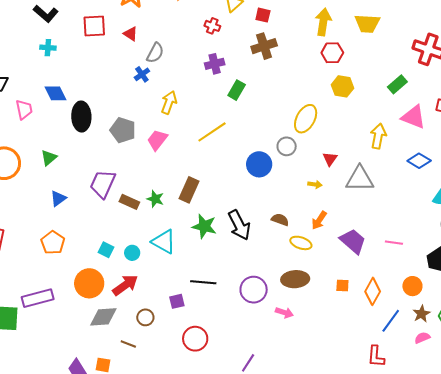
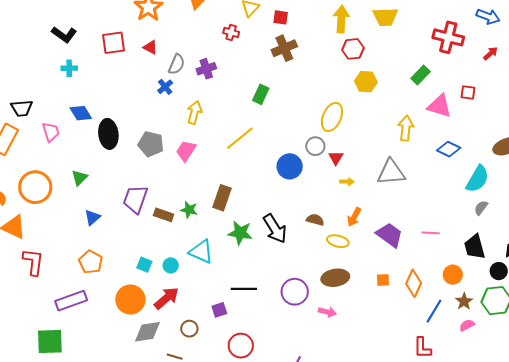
purple cross: (215, 64) -> (206, 69), moved
red triangle: (330, 159) -> (336, 158), moved
purple rectangle: (38, 298) -> (71, 301), moved

